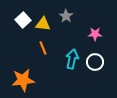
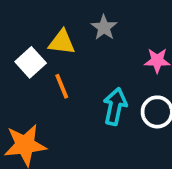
white square: (23, 20) -> (31, 62), moved

